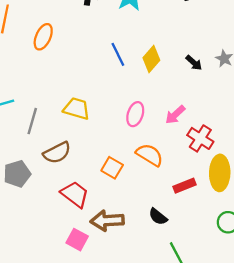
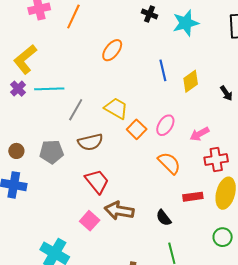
orange ellipse: (43, 37) -> (112, 50), moved
red cross: (200, 138) -> (216, 160), turned 35
orange square: (112, 168) -> (137, 129), moved

